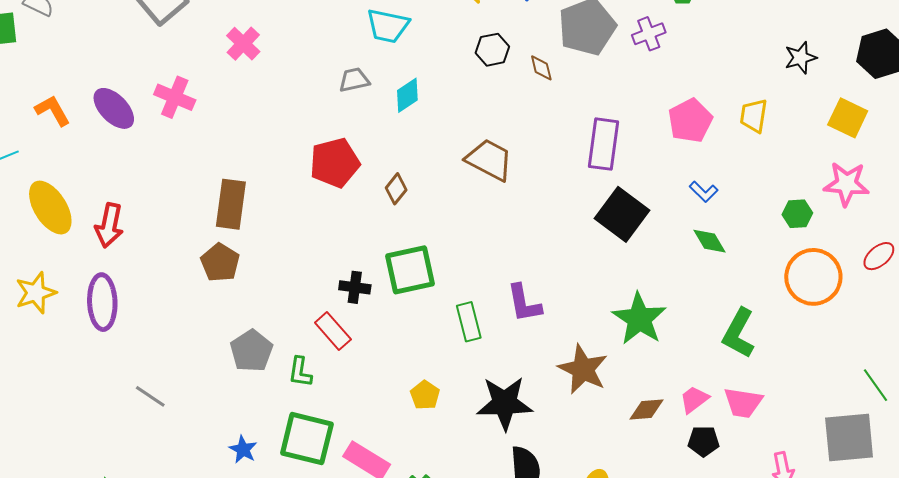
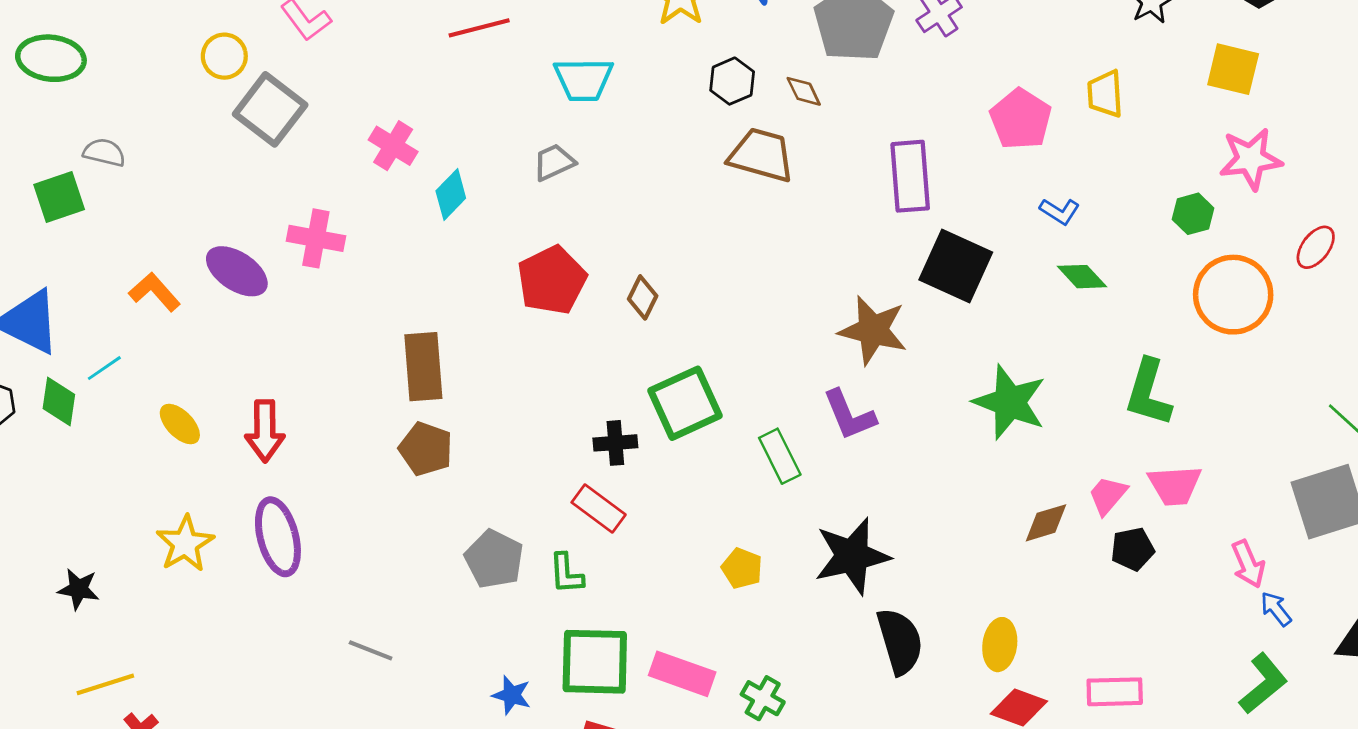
cyan diamond: (407, 95) -> (451, 194), moved
brown trapezoid: (489, 160) -> (761, 155), moved
yellow ellipse: (50, 208) -> (180, 424), size x0.6
brown star: (583, 369) -> (873, 330), moved

